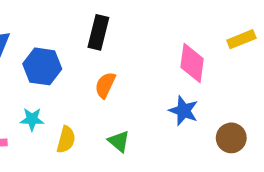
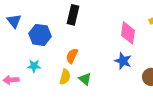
orange semicircle: (105, 85) -> (72, 56), moved
yellow semicircle: (66, 140) -> (65, 77), moved

